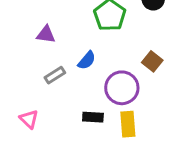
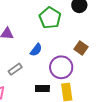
gray rectangle: (55, 75) -> (15, 69), moved

